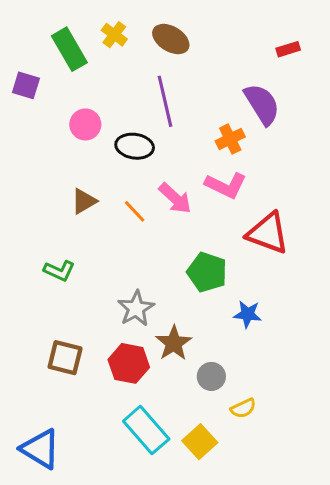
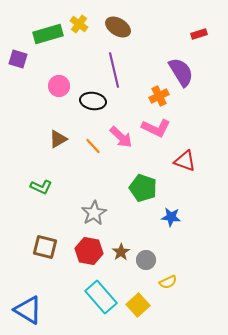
green rectangle: (69, 49) -> (48, 34), turned -76
red triangle: (268, 233) -> (185, 161), size x0.7
brown star: (174, 343) -> (121, 252), moved, size x0.7

